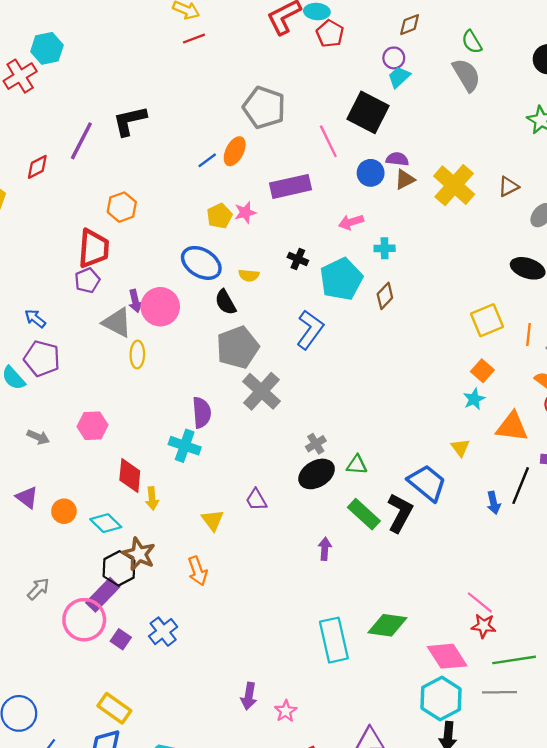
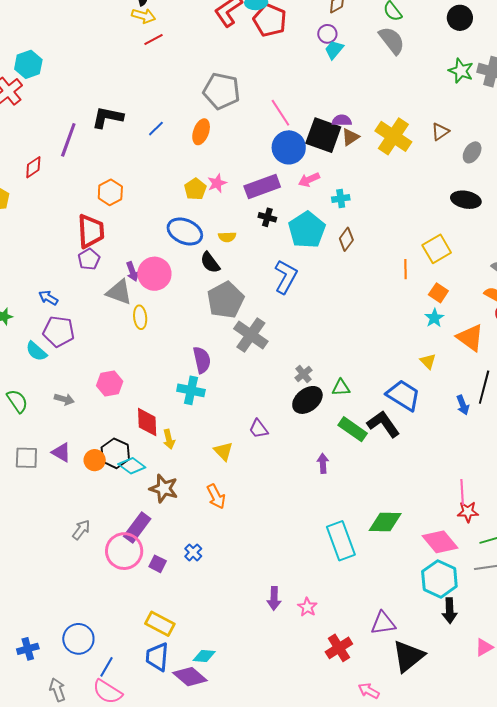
red pentagon: (330, 34) -> (270, 20), size x1.4
black square: (368, 112) -> (323, 135), moved
black L-shape: (130, 121) -> (107, 117), turned 32
blue line: (207, 160) -> (156, 129), moved
blue circle: (371, 173) -> (289, 147), moved, size x1.4
purple rectangle: (291, 186) -> (262, 186), moved
orange line: (529, 334) -> (405, 269), moved
orange triangle: (512, 427) -> (470, 338), turned 36
black L-shape: (400, 513) -> (383, 424), turned -56
black hexagon: (119, 568) -> (115, 453), moved
pink line: (480, 602) -> (462, 492), turned 55
blue cross: (163, 632) -> (193, 552), size x0.7

